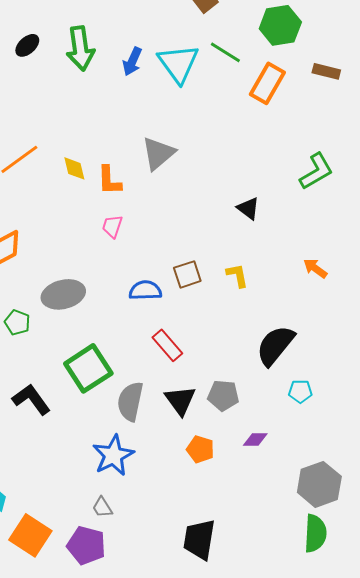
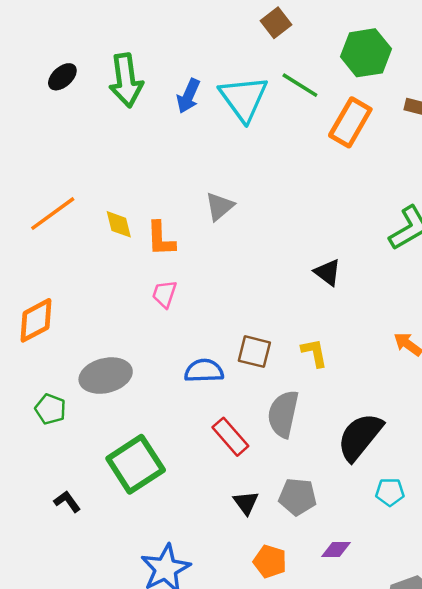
gray triangle: (158, 153) -> (220, 206), size x0.7
brown square: (187, 274) -> (254, 352), turned 32
black L-shape: (31, 399) -> (67, 502), size x0.6
black triangle: (180, 400) -> (246, 503), size x0.7
gray semicircle: (130, 401) -> (283, 414), moved

